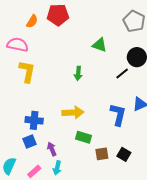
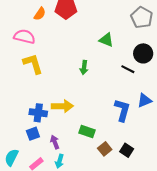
yellow L-shape: (27, 71) -> (33, 64), turned -30
black line: (122, 73) -> (128, 69), turned 64
yellow arrow: (73, 112) -> (62, 106), moved
brown square: (102, 154) -> (105, 149), turned -32

